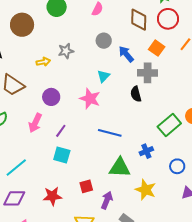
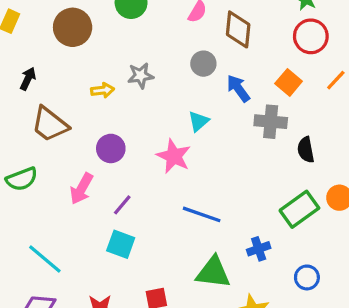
brown diamond: (139, 20) -> (238, 29), moved
black semicircle: (136, 94) -> (306, 150), moved
cyan line: (16, 168) -> (45, 259), turned 75

